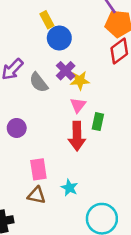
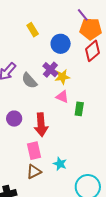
blue circle: (59, 38) -> (61, 44), moved
pink triangle: (78, 105) -> (62, 97), turned -40
red arrow: (77, 136) -> (41, 125), moved
brown triangle: (37, 195) -> (34, 172), turned -35

